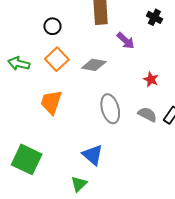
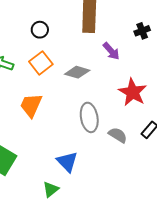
black cross: (154, 17) -> (142, 31), turned 35
red star: (151, 79) -> (133, 92), size x1.8
gray semicircle: (147, 114) -> (118, 135), moved

